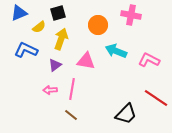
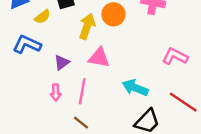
yellow arrow: (61, 39) -> (87, 26), moved
cyan arrow: (116, 51) -> (135, 88), moved
pink arrow: (50, 90) -> (56, 93), turned -88

